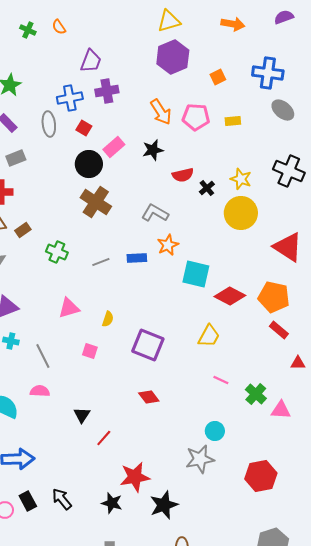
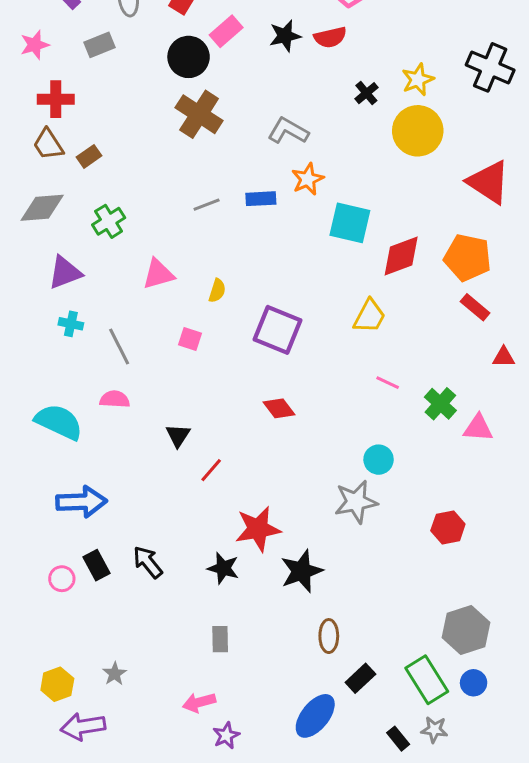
gray rectangle: (16, 158) -> (100, 45), moved
red semicircle: (183, 175) -> (330, 37), moved
yellow star: (241, 179) -> (418, 80), turned 30
green cross: (57, 252) -> (109, 221), moved, turned 35
red diamond: (230, 296) -> (401, 256), turned -48
red hexagon: (261, 476) -> (448, 527), size x0.7

